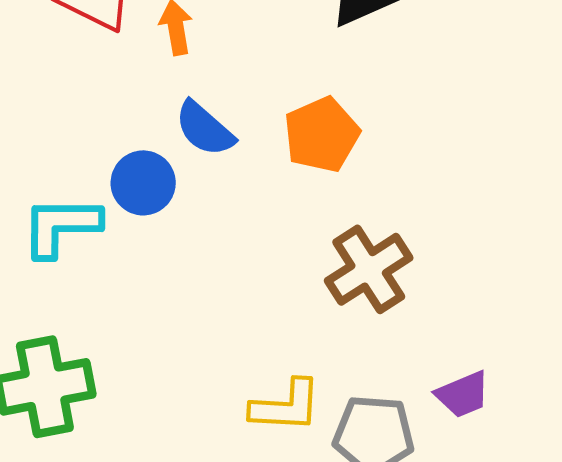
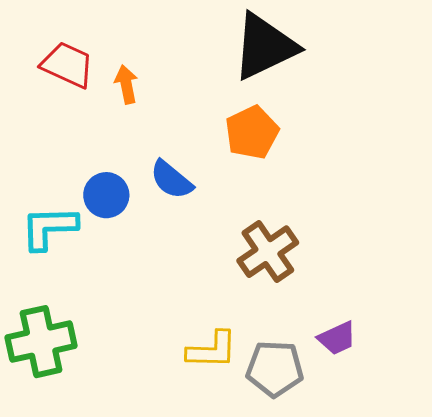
blue semicircle: (205, 129) -> (171, 180), moved
orange pentagon: (322, 135) -> (252, 132), moved

